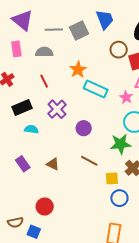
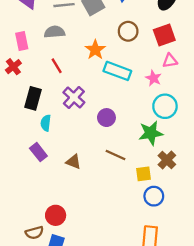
pink rectangle: (16, 49) -> (22, 41), moved
brown circle: (119, 50) -> (128, 31), moved
black rectangle: (22, 108) -> (33, 98), turned -48
cyan semicircle: (31, 129) -> (46, 123), turned -88
purple rectangle: (23, 164) -> (38, 152), moved
red circle: (45, 207) -> (56, 215), moved

